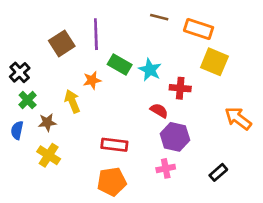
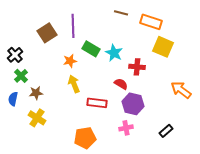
yellow arrow: (72, 101) -> (74, 84), moved
red rectangle: (114, 145) -> (97, 103), moved

